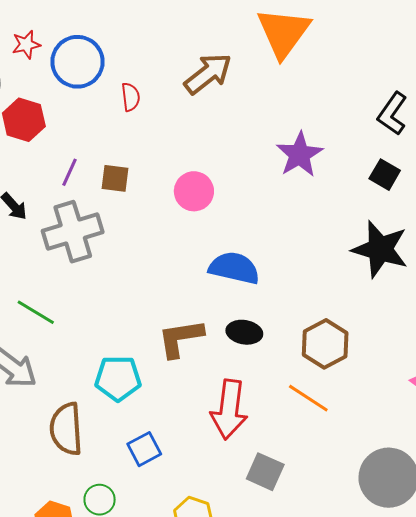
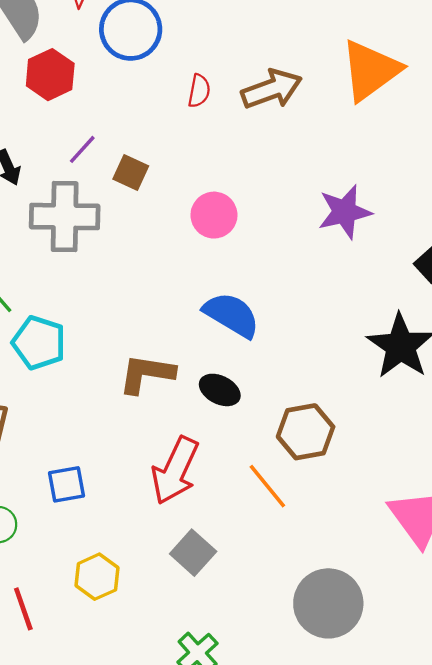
red semicircle: (131, 97) -> (199, 91), moved
cyan pentagon: (118, 378) -> (39, 343), moved

